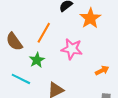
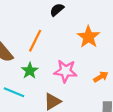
orange star: (90, 18) -> (89, 37), moved
pink star: (72, 49) -> (65, 71), moved

